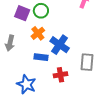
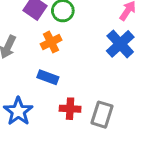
blue cross: (60, 45) -> (120, 44), moved
gray rectangle: (87, 62) -> (102, 115), moved

